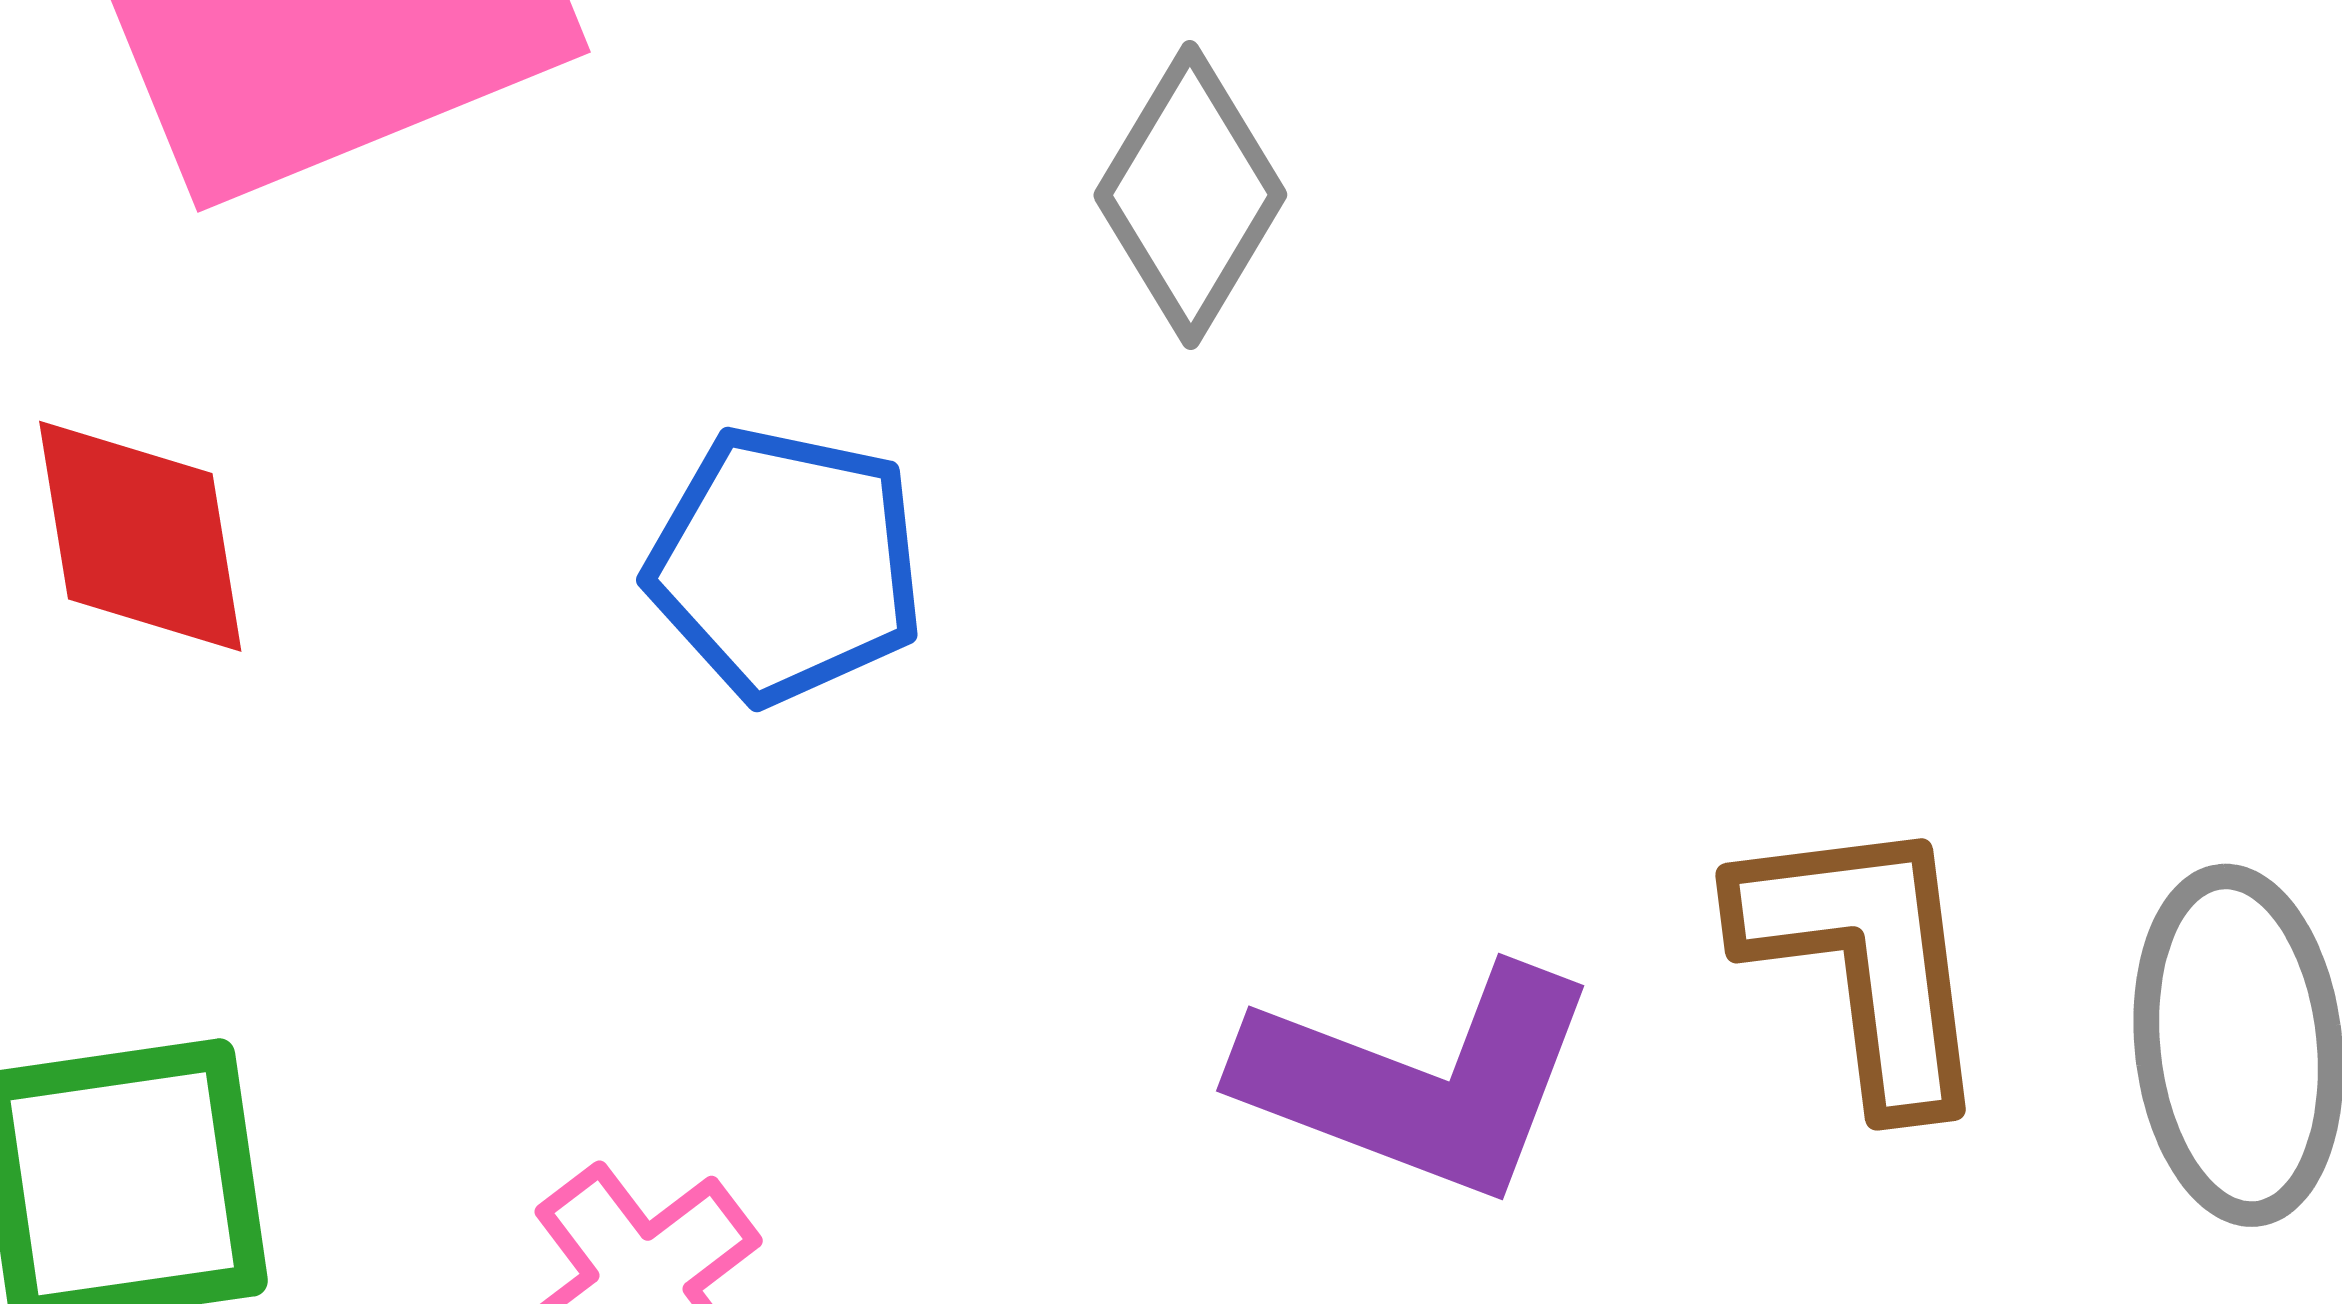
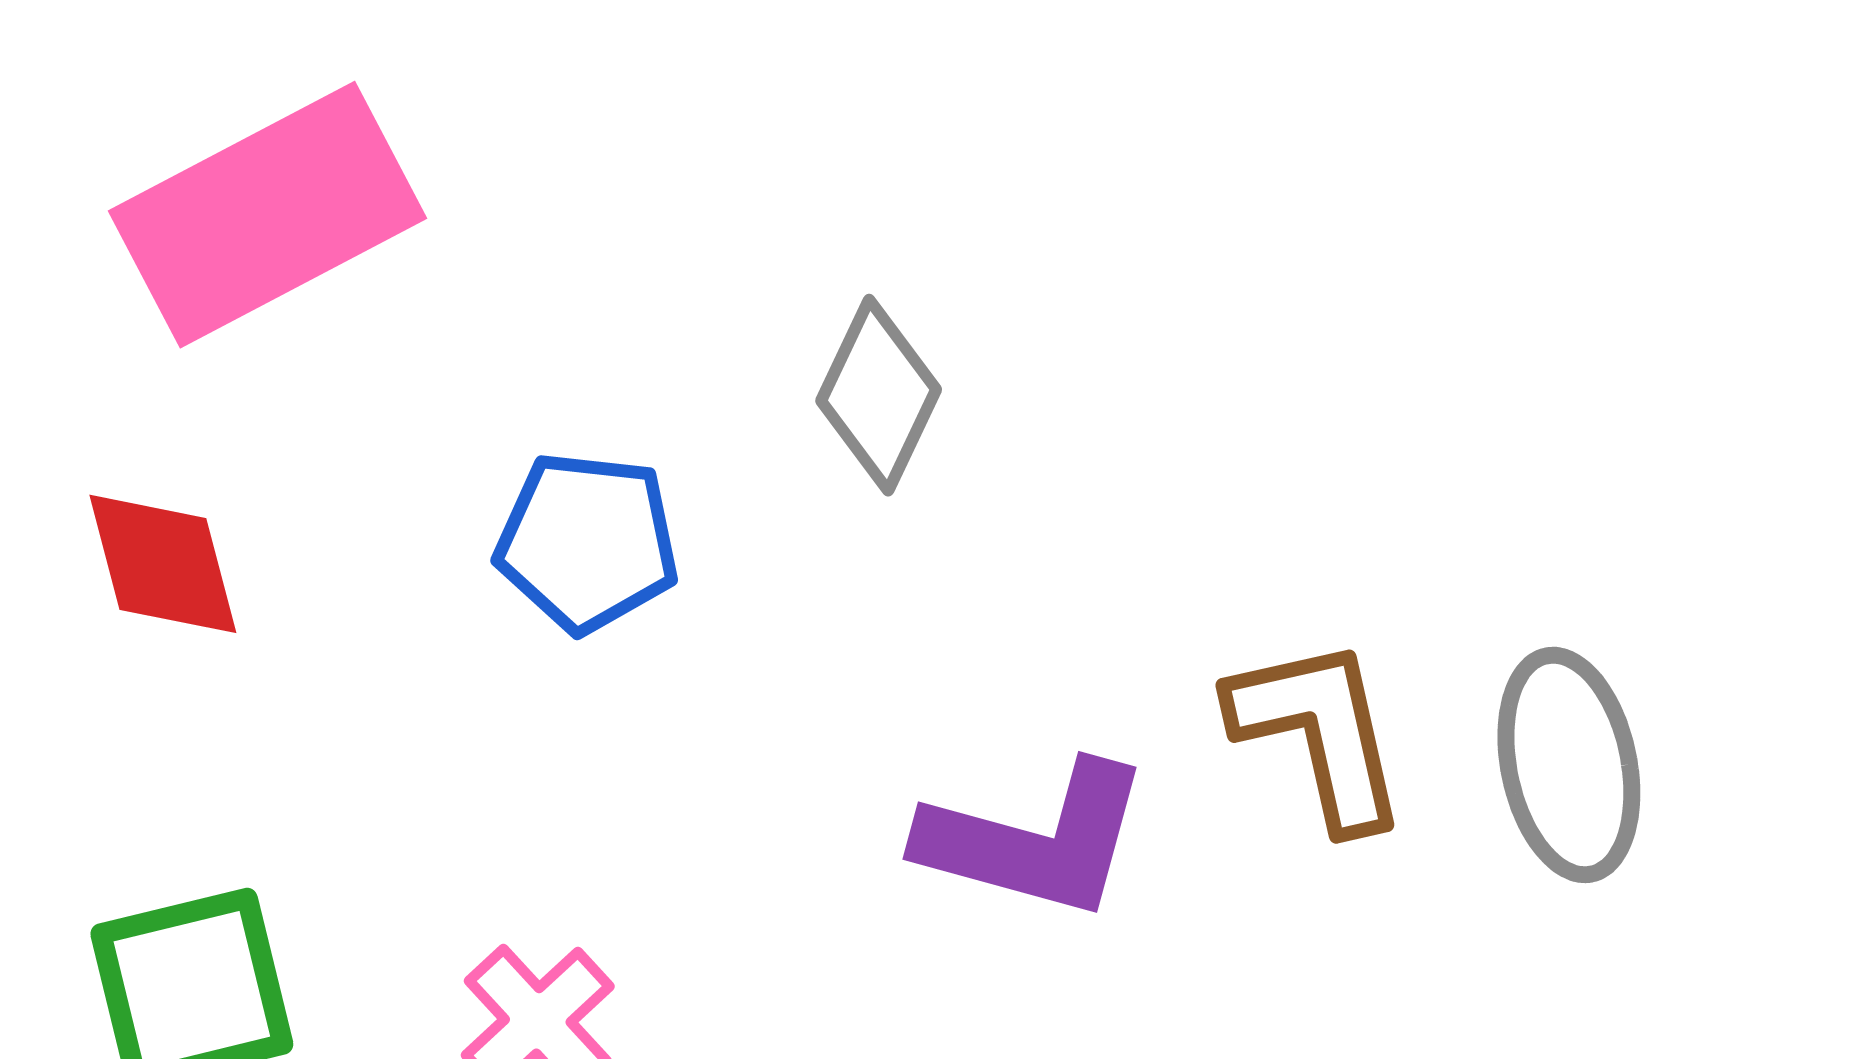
gray diamond: (1190, 195) -> (879, 395), moved

